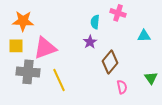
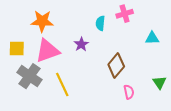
pink cross: (118, 13) -> (125, 14), turned -35
orange star: (23, 21) -> (42, 21), moved
purple star: (90, 42) -> (81, 44), moved
gray cross: (28, 72) -> (30, 76), turned 30

